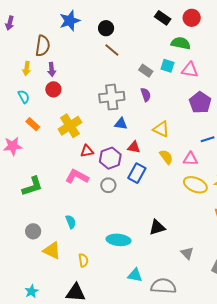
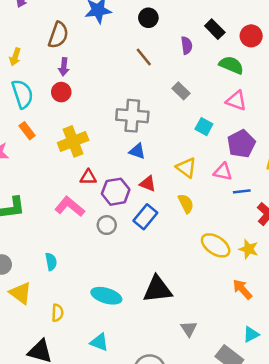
black circle: (106, 28) -> (148, 18), moved
cyan square: (168, 66) -> (204, 127), moved
yellow arrow: (27, 68) -> (15, 57), moved
purple semicircle: (146, 95) -> (187, 45), moved
cyan semicircle: (24, 97) -> (22, 94), size x1.6
pink triangle: (190, 159) -> (223, 172), moved
black triangle: (157, 227) -> (157, 289), size x1.4
cyan triangle: (135, 275) -> (99, 342), moved

